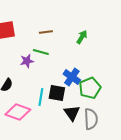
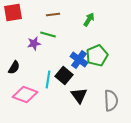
green pentagon: (90, 88) -> (97, 55), moved
black square: (57, 93) -> (64, 75), turned 30
gray semicircle: (91, 119) -> (111, 100), moved

